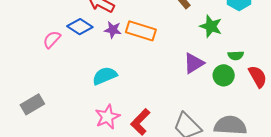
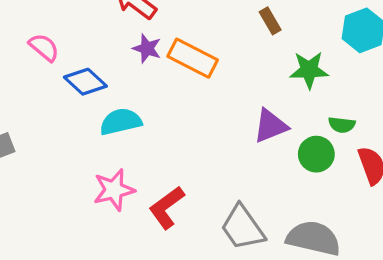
green star: (211, 26) -> (309, 70), turned -30
blue diamond: (80, 27) -> (85, 82), moved
pink semicircle: (52, 39) -> (44, 47), turned 78

